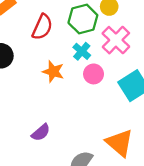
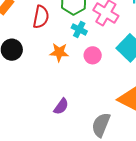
pink circle: (94, 74) -> (93, 55), moved

